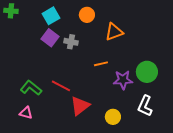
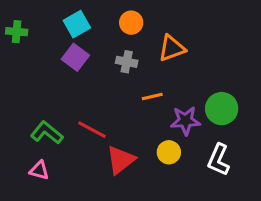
green cross: (11, 11) -> (17, 32), moved
gray cross: (71, 42) -> (127, 62), moved
yellow circle: (113, 117) -> (169, 152), moved

